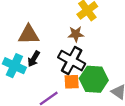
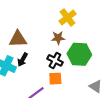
black cross: (72, 61) -> (55, 60), size x0.7
green hexagon: (94, 79) -> (79, 54), moved

